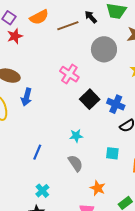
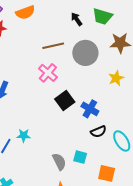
brown line: (68, 26) -> (53, 46), moved
cyan star: (76, 136) -> (24, 136), moved
gray semicircle: (75, 163) -> (59, 162), moved

